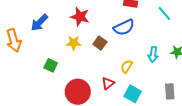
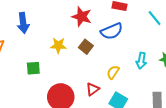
red star: (80, 17) -> (82, 17), moved
blue arrow: (39, 23) -> (23, 23), turned -54
green square: (51, 65) -> (33, 68), turned -32

